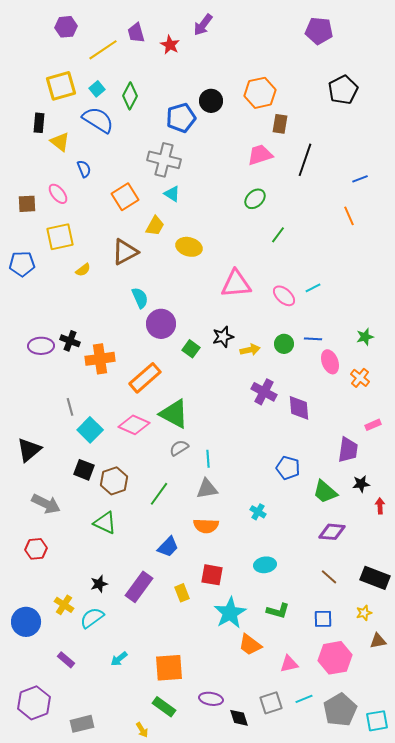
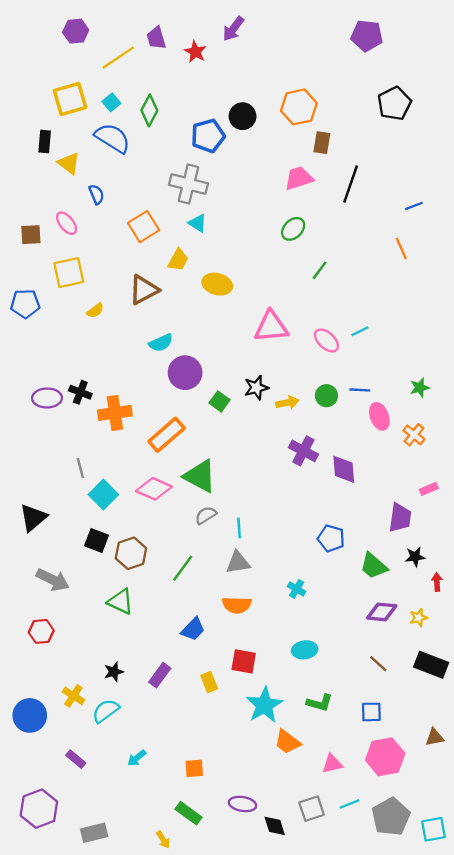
cyan semicircle: (140, 298) -> (161, 343), turned 90
purple rectangle: (139, 587) -> (160, 675), size x0.7
yellow star: (364, 613) -> (419, 618), moved
orange square: (169, 668) -> (194, 768), size x0.6

